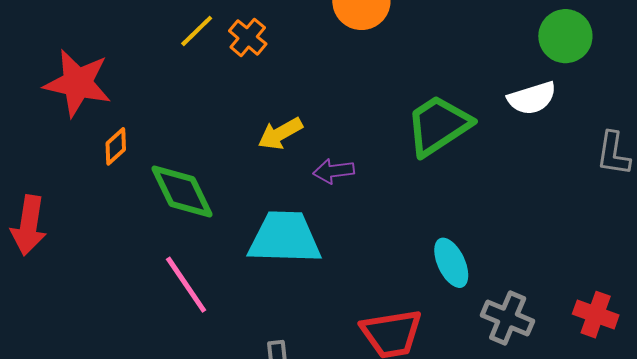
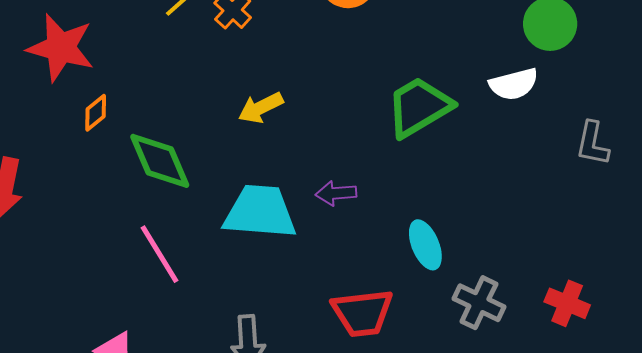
purple arrow: (334, 171) -> (336, 193), moved

